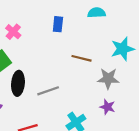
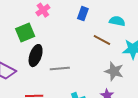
cyan semicircle: (97, 13) -> (117, 21), moved
brown line: (81, 58) -> (102, 40), moved

